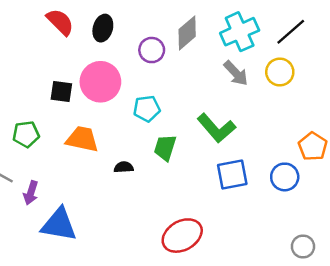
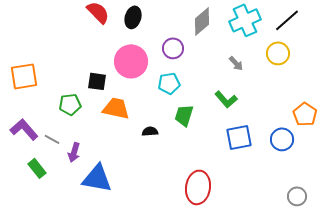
purple circle: (152, 50) -> (173, 48), moved
gray arrow: (236, 73) -> (236, 63), moved, size x0.7
black square: (61, 92) -> (97, 81), moved
green L-shape: (216, 128) -> (226, 99), size x0.7
red ellipse: (182, 236) -> (198, 187), turned -52

